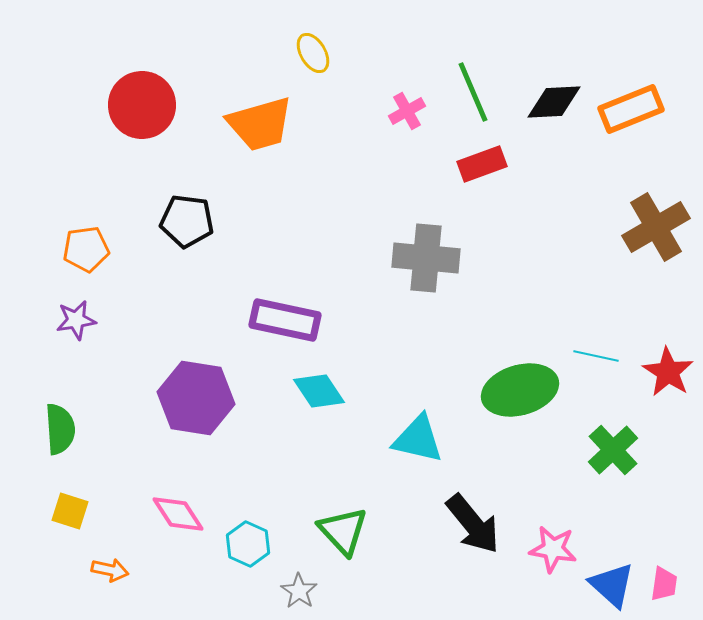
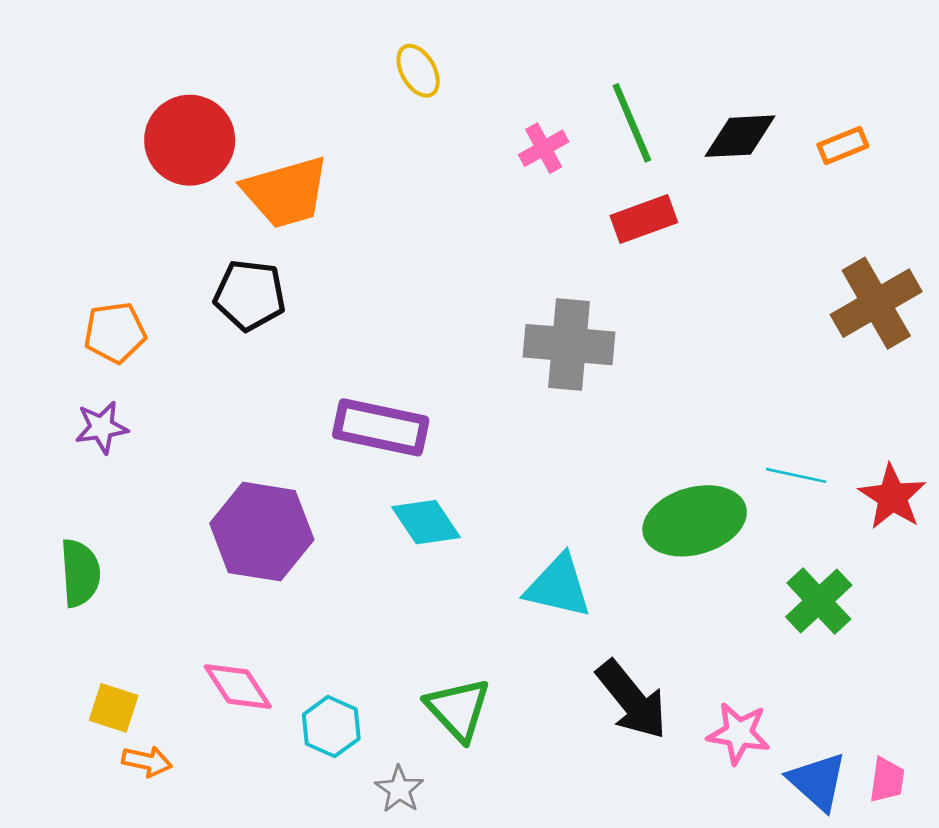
orange rectangle: (631, 109) -> (843, 146), size x0.6
orange trapezoid: (260, 124) -> (286, 192), moved
yellow square: (70, 511) -> (114, 708), moved

